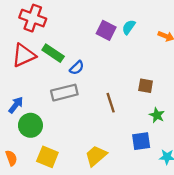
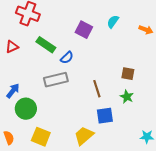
purple square: (106, 30) -> (84, 30), moved
red triangle: (24, 55) -> (12, 47), moved, size x0.6
green star: (157, 115) -> (127, 97), moved
blue square: (141, 141) -> (105, 116), moved

